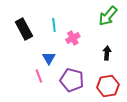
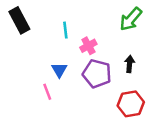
black rectangle: (24, 29) -> (19, 20), moved
purple pentagon: (72, 80) -> (97, 74), moved

